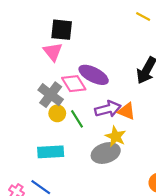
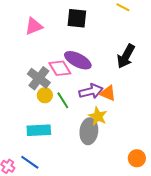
black square: (62, 30) -> (77, 18), moved
pink triangle: (53, 52) -> (34, 26), moved, turned 48
gray ellipse: (106, 153) -> (89, 131), turned -65

